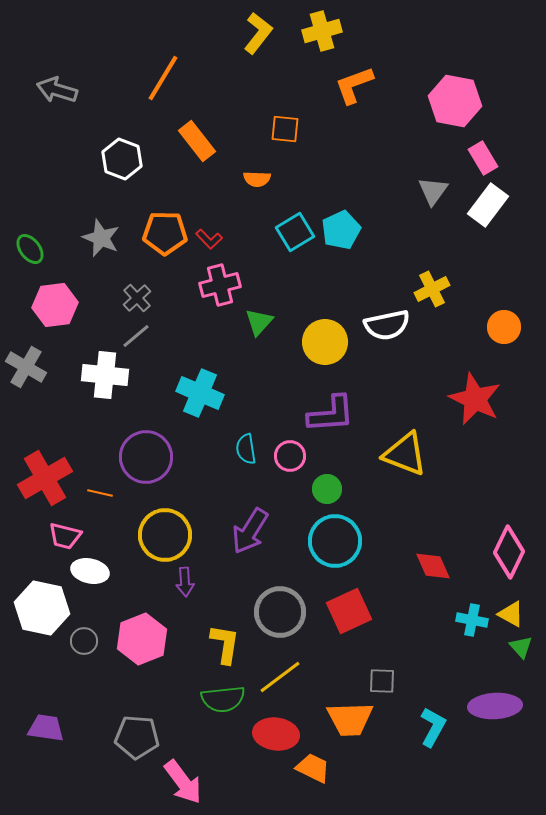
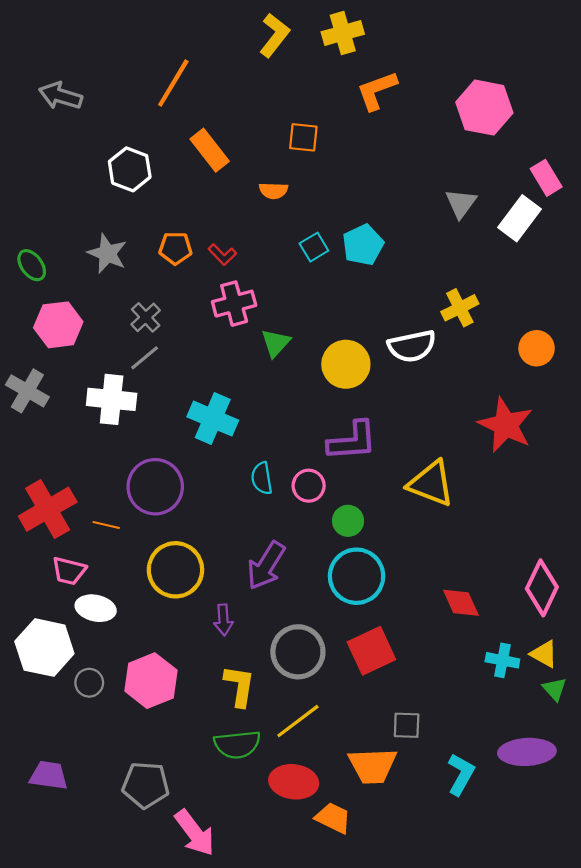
pink rectangle: (483, 158) -> (546, 178), moved
cyan square: (295, 232) -> (314, 247), size x0.7
orange pentagon: (165, 233) -> (175, 248), size x0.7
purple arrow: (185, 582) -> (223, 620), moved

